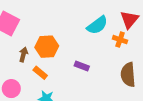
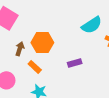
purple rectangle: (82, 66) -> (75, 63), turned -40

